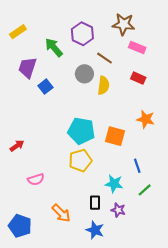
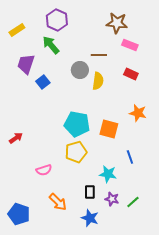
purple hexagon: (82, 34) -> (57, 20), moved
brown line: (104, 58) -> (99, 55), turned -35
pink semicircle: (36, 179) -> (44, 170), moved
green line: (145, 190) -> (133, 202), moved

